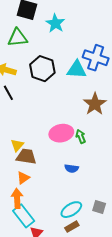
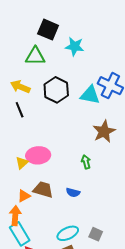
cyan star: (55, 23) -> (75, 46), turned -30
pink ellipse: (61, 133) -> (38, 155), moved
brown trapezoid: (26, 156) -> (43, 190), moved

